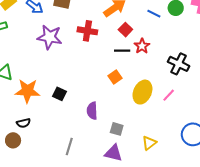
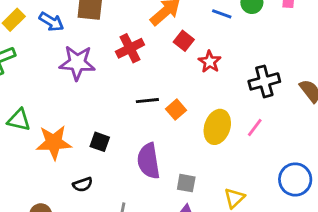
red cross: (87, 31) -> (130, 48), turned -30
black line: (122, 51) -> (147, 101), moved
black cross: (179, 64) -> (264, 81), turned -35
purple semicircle: (92, 111) -> (149, 161), size x1.4
black semicircle: (23, 123) -> (83, 184), moved

